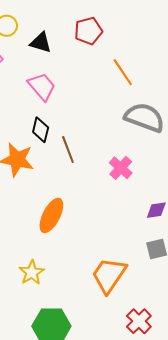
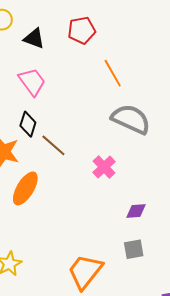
brown line: (68, 150) -> (53, 145), turned -32
orange ellipse: (51, 215) -> (25, 188), moved

